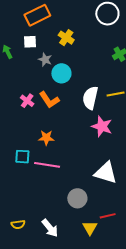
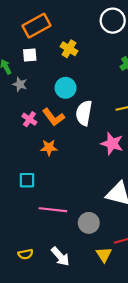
gray star: (45, 60) -> (20, 84), moved
white semicircle: (90, 98) -> (84, 113), moved
orange star: (46, 138) -> (49, 148), moved
pink line: (47, 165) -> (53, 210), moved

